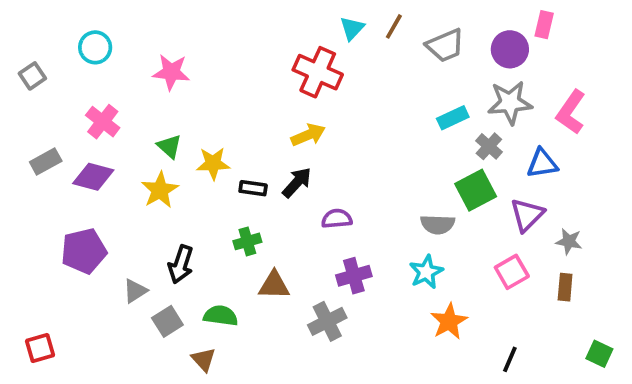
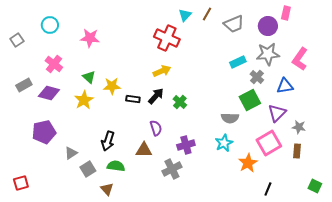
purple semicircle: (337, 219) -> (156, 128), moved, turned 77
green cross: (247, 241) -> (180, 102), moved, turned -32
black arrow: (181, 264) -> (108, 141), moved
pink square: (512, 272) -> (269, 143), size x1.4
orange star: (449, 321) -> (248, 163), moved

